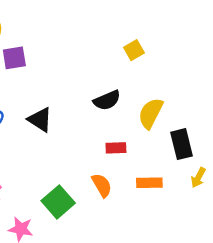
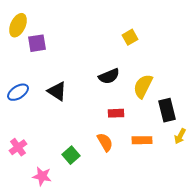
green square: (58, 202) -> (71, 155), size x0.7

